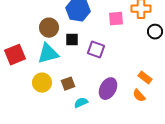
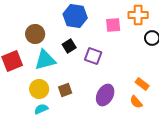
brown circle: (49, 28) -> (35, 34), moved
black square: (72, 40) -> (69, 46), turned -32
cyan semicircle: (81, 103) -> (41, 109), moved

